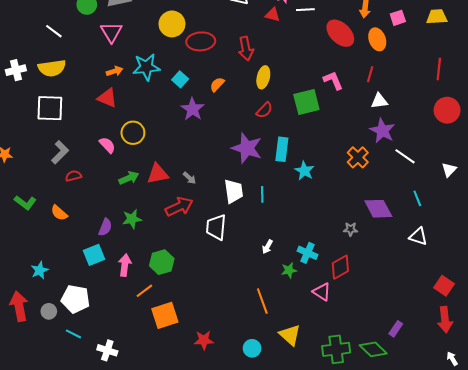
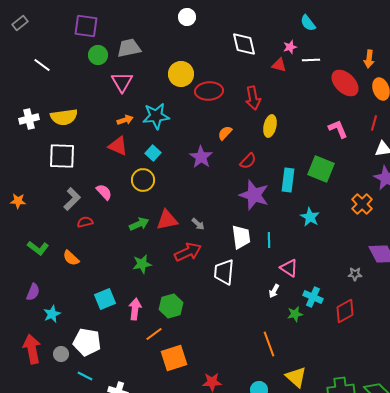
white line: (54, 31) -> (42, 65), moved
cyan square: (180, 79) -> (153, 153), moved
green square: (306, 102) -> (321, 169), moved, turned 36
red semicircle: (264, 110) -> (248, 161), moved
pink semicircle: (107, 145) -> (104, 192), moved
cyan rectangle: (282, 149) -> (288, 180), moved
purple semicircle: (105, 227) -> (33, 292), moved
pink triangle: (322, 292) -> (289, 268), moved

